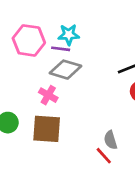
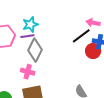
gray diamond: (65, 70) -> (35, 50), turned -65

